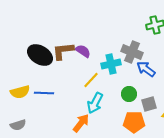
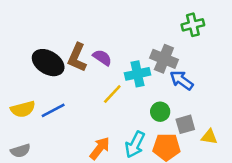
brown L-shape: (63, 51) -> (77, 58), turned -60
blue line: (44, 93) -> (53, 110), turned -30
cyan arrow: (95, 103) -> (135, 144), moved

